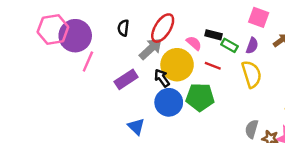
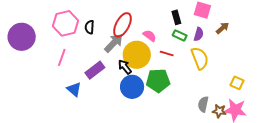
pink hexagon: (53, 29) -> (65, 23), moved
black rectangle: (213, 35) -> (176, 17), moved, turned 64
purple circle: (75, 36) -> (22, 37), moved
blue triangle: (136, 126) -> (74, 89), moved

